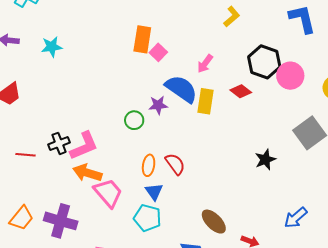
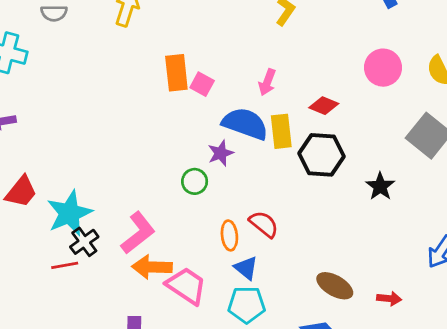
cyan star: (52, 47) -> (69, 213), moved, size x1.6
black hexagon: (264, 62) -> (322, 155), moved
black cross: (59, 143) -> (84, 242), moved

